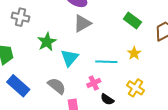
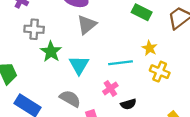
gray cross: (20, 17) -> (34, 29), moved
yellow cross: (135, 88) -> (160, 72), moved
black semicircle: (107, 99) -> (128, 104), turned -40

